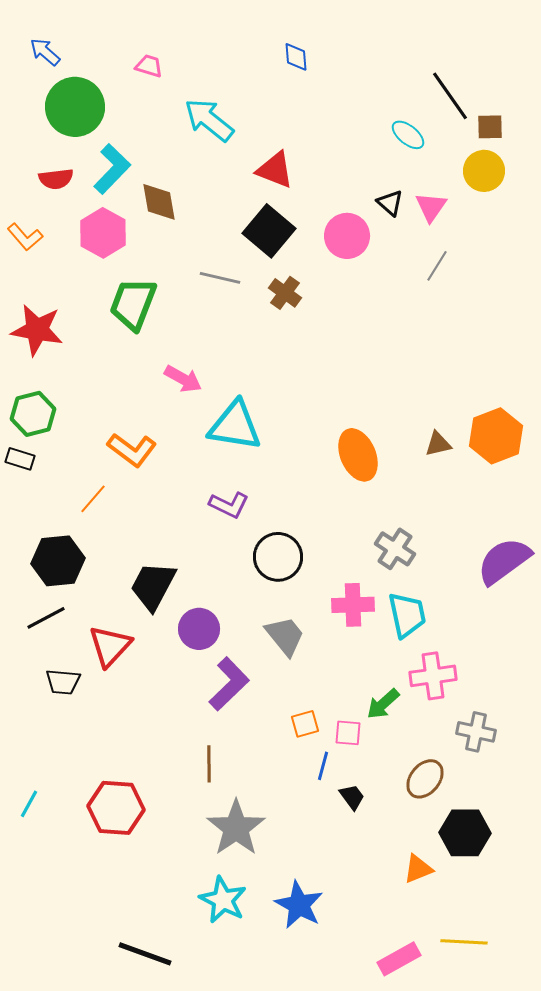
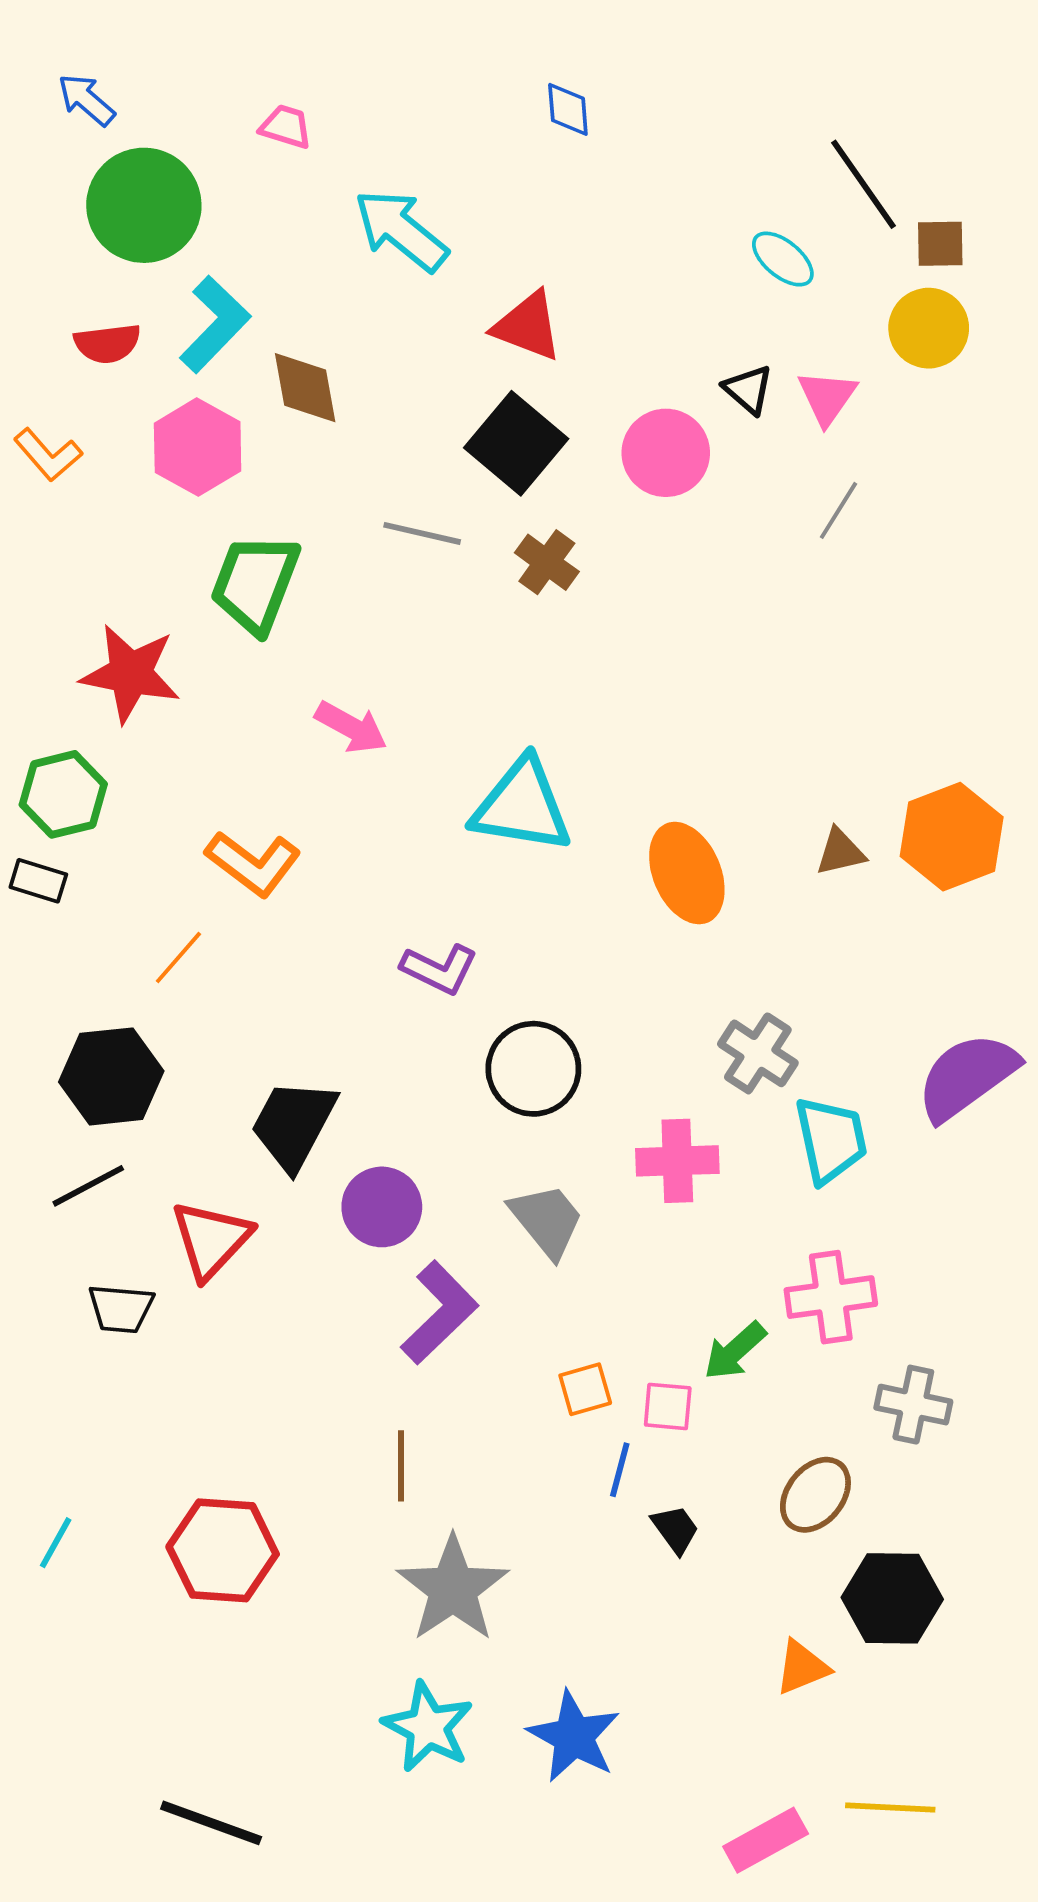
red star: (37, 330) -> (130, 674), moved
cyan triangle: (235, 426) -> (522, 806), moved
cyan trapezoid: (407, 615) -> (831, 1140), moved
black line: (145, 954) -> (211, 1823), moved

